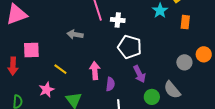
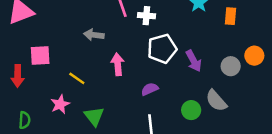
white pentagon: (130, 47) -> (162, 49), turned -30
pink arrow: (95, 71) -> (118, 64), moved
purple arrow: (139, 74) -> (194, 61), moved
purple semicircle: (110, 84) -> (150, 89), moved, turned -120

